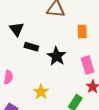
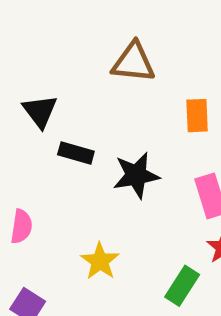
black star: (57, 56) -> (136, 175), turned 30

